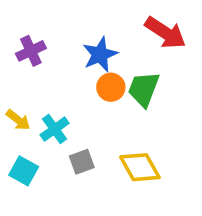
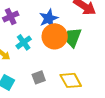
orange circle: (111, 87) -> (55, 36), size x1.6
cyan cross: (55, 129) -> (24, 42), moved

